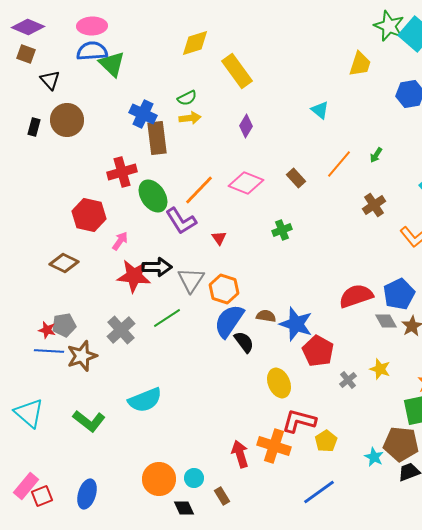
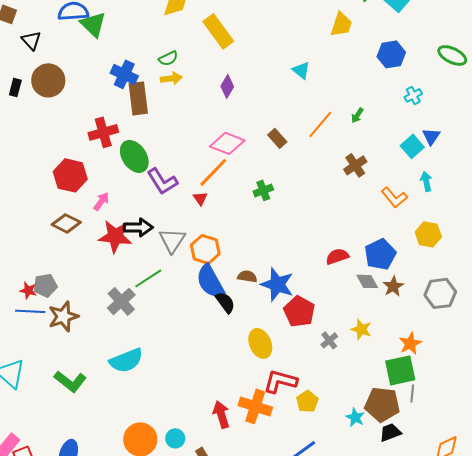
orange line: (199, 190) -> (213, 172), moved
brown diamond: (64, 263) -> (66, 223), moved
red semicircle: (356, 296) -> (337, 256), size x0.7
blue semicircle: (229, 321) -> (210, 281), turned -63
gray cross: (121, 330) -> (121, 301), moved

